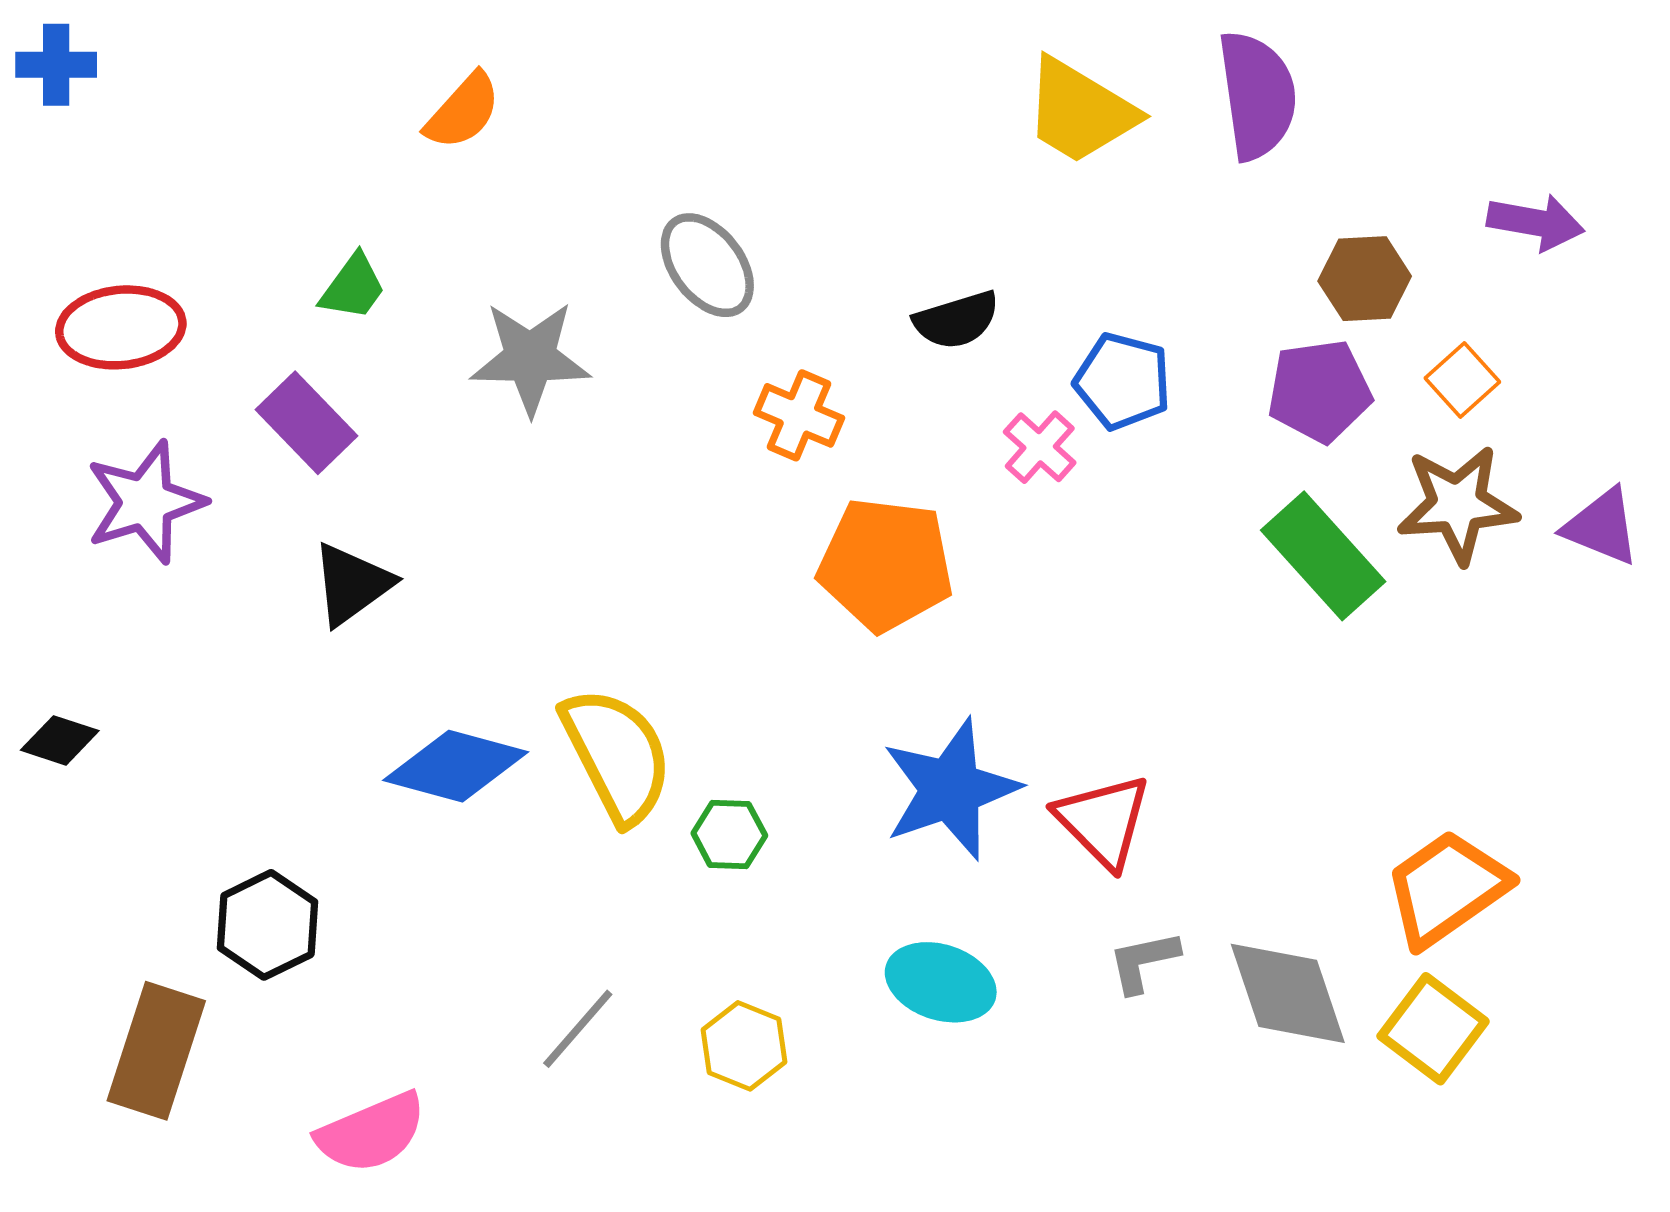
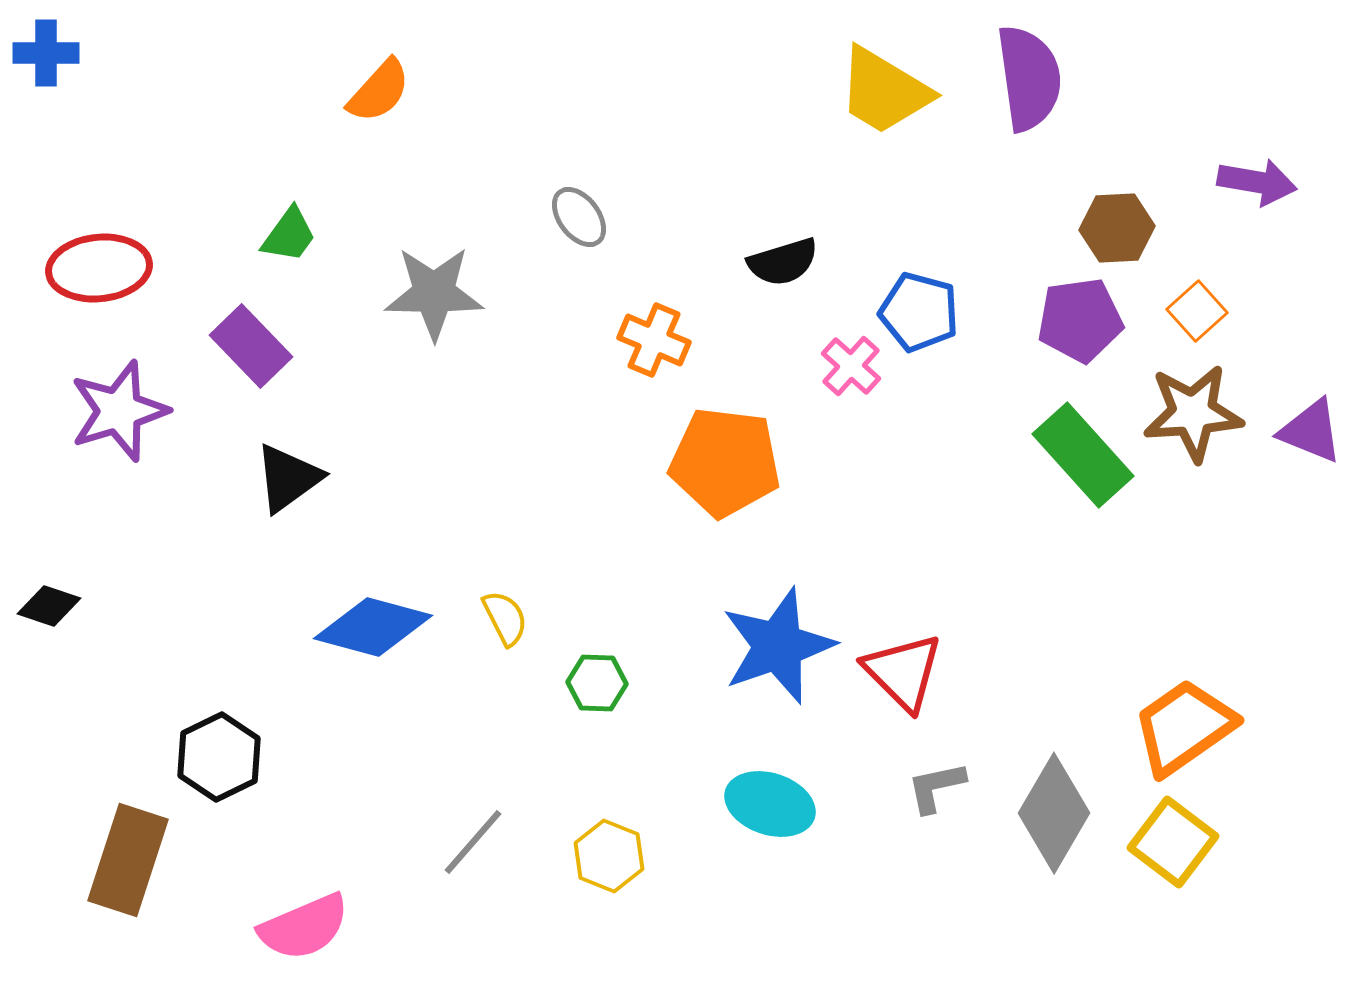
gray ellipse: (707, 265) -> (579, 217), size x0.7
yellow semicircle: (617, 755) -> (505, 618), size x0.5
gray diamond: (1288, 993) -> (1054, 813), turned 49

